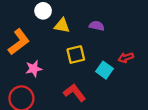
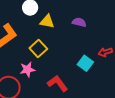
yellow square: (76, 55) -> (38, 48), moved, turned -30
pink star: (34, 69) -> (27, 70), moved

